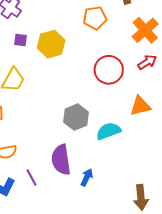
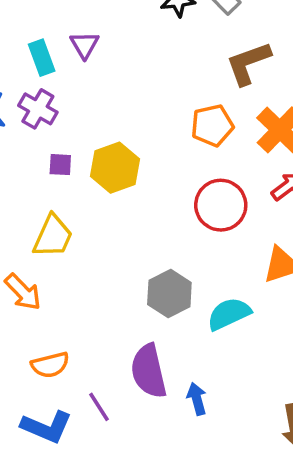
orange pentagon: (95, 18) -> (212, 125), moved
blue arrow: (87, 177) -> (197, 399), turned -36

